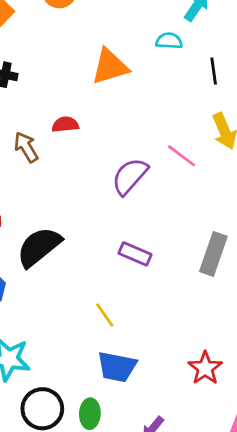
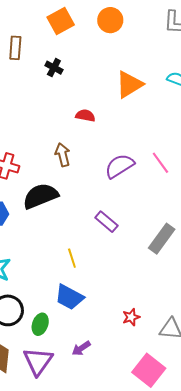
orange triangle: (110, 67) -> (129, 84), turned -32
brown arrow: (26, 147) -> (63, 155), moved
red star: (205, 368) -> (131, 317), size x0.7

